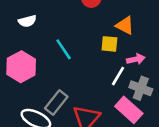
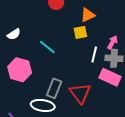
orange triangle: (125, 25) -> (88, 15), turned -35
pink arrow: (136, 59) -> (112, 42), moved, turned -32

